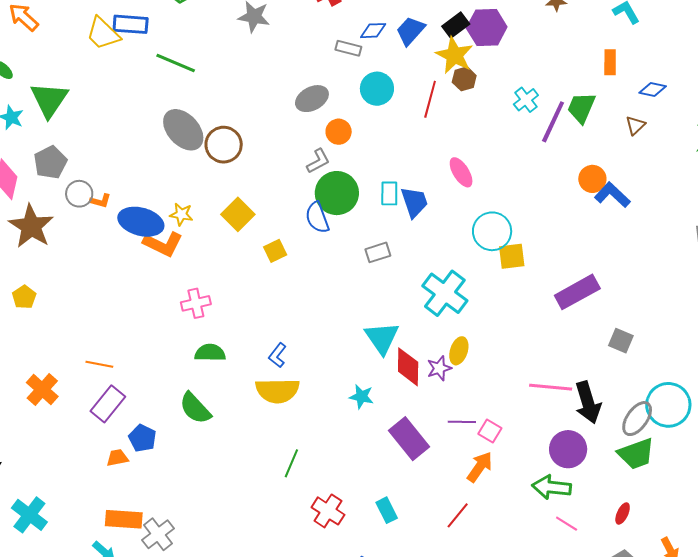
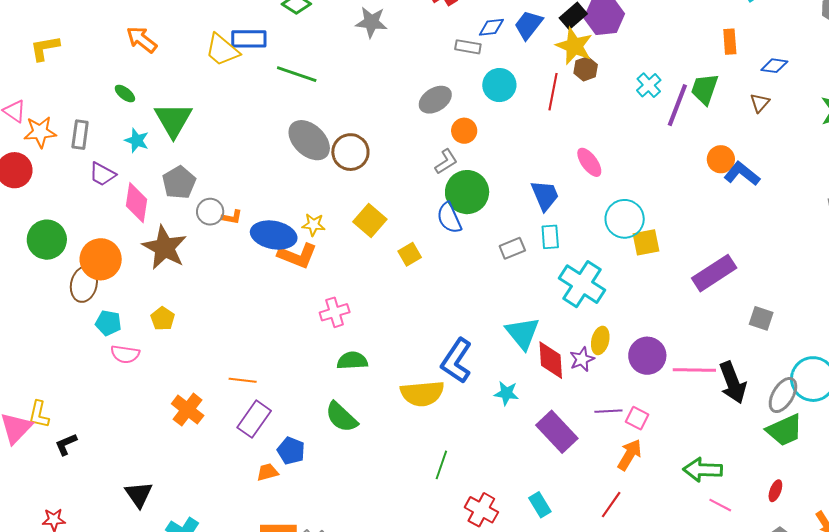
cyan rectangle: (389, 193) -> (550, 237), moved
blue L-shape: (277, 355) -> (457, 361), moved, size x1.8
purple circle: (568, 449) -> (647, 356), moved

